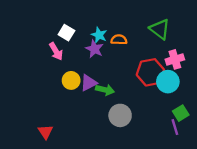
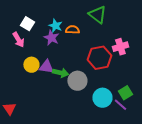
green triangle: (160, 29) -> (97, 15), moved
cyan circle: (168, 82) -> (102, 98), moved
purple triangle: (89, 83) -> (46, 67), turned 35
gray circle: (120, 115) -> (77, 81), moved
purple line: (175, 127) -> (120, 105), turned -32

